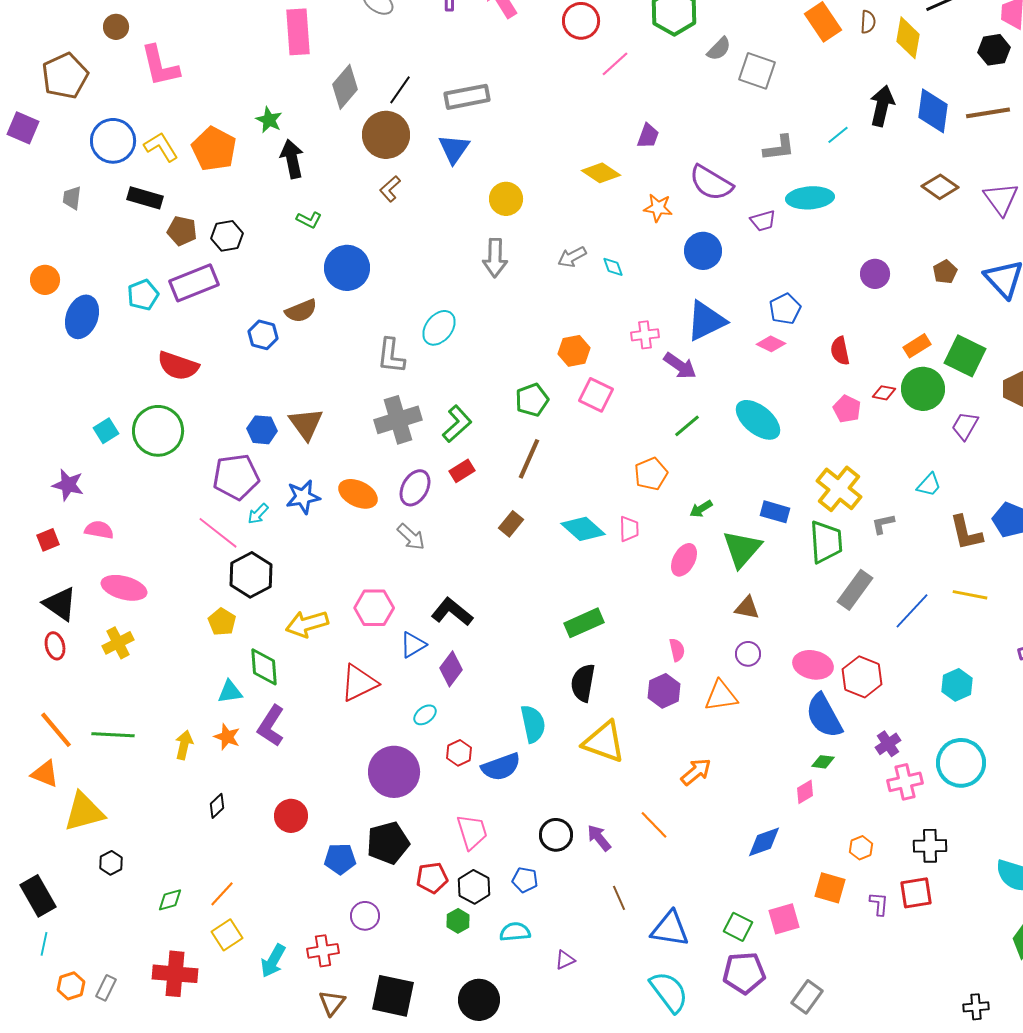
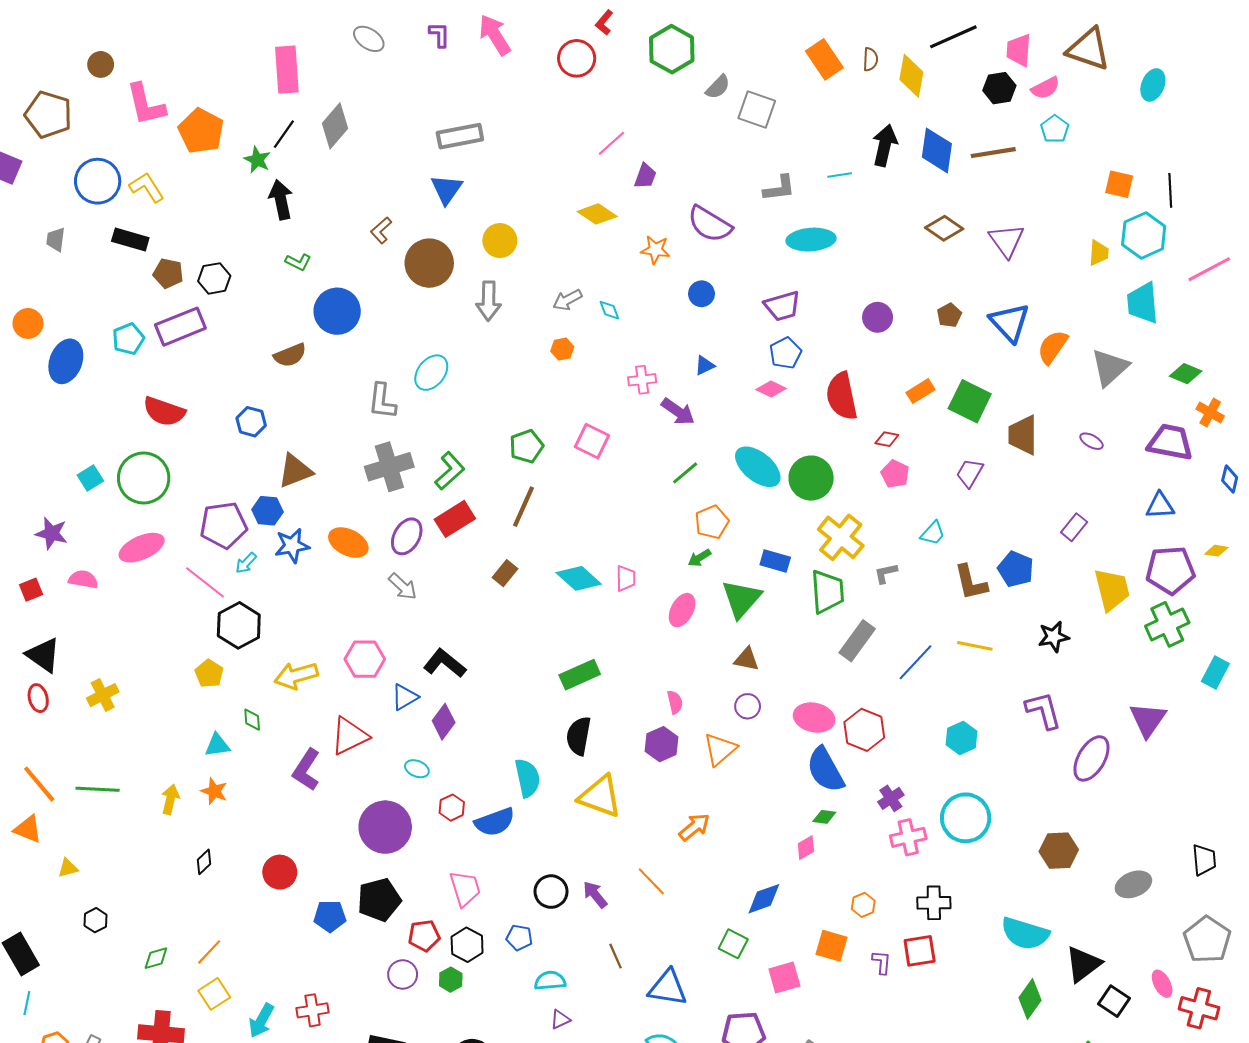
pink line: (615, 64) -> (611, 143), moved
brown pentagon: (65, 76) -> (48, 115), turned -30
black line: (400, 90) -> (284, 134), moved
brown circle: (386, 135) -> (429, 263), moved
cyan line: (838, 135) -> (840, 175), turned 30
orange pentagon: (214, 149) -> (201, 131), moved
purple trapezoid: (763, 221) -> (782, 306), moved, size x1.4
blue circle: (703, 251) -> (701, 294), size x0.7
blue triangle: (706, 321) -> (705, 365), size x0.5
blue hexagon: (263, 335) -> (251, 422), moved
orange hexagon: (574, 351) -> (562, 349), moved, size x0.7
red semicircle: (840, 351) -> (842, 396), size x1.6
green circle: (923, 389) -> (811, 478), moved
pink pentagon: (847, 409) -> (895, 474), moved
brown triangle: (306, 424) -> (295, 471), turned 45
blue hexagon: (262, 430) -> (267, 511), moved
red rectangle: (462, 471) -> (455, 519), size x1.5
orange pentagon: (651, 474) -> (712, 522), moved
pink ellipse: (124, 588) -> (142, 548), moved, turned -39
green diamond: (264, 667) -> (252, 720), size x0.6
orange triangle: (721, 696) -> (720, 749), turned -33
cyan ellipse: (425, 715) -> (417, 769), turned 60
purple L-shape: (271, 726) -> (306, 770), moved
yellow triangle: (84, 812) -> (68, 868), size x0.5
purple circle: (365, 916) -> (403, 974), moved
green square: (738, 927) -> (733, 944), moved
cyan semicircle: (515, 932) -> (550, 981), moved

